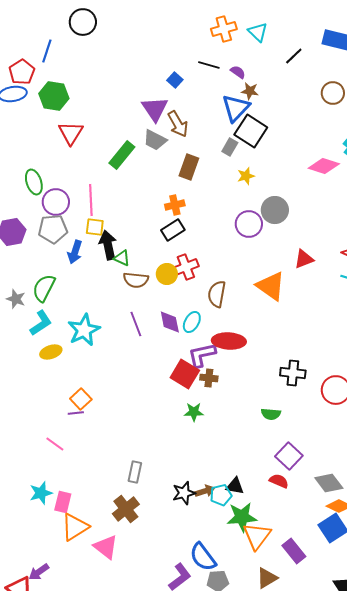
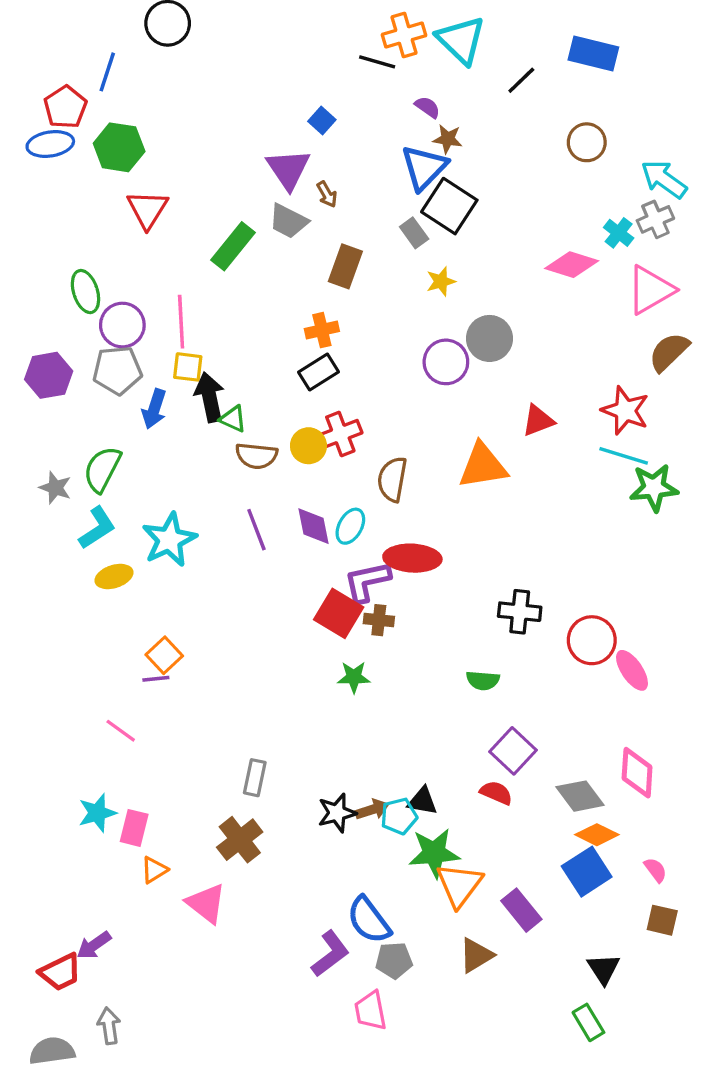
cyan triangle: (258, 32) -> (461, 40), size x1.5
black line: (209, 65) -> (377, 62), moved
brown arrow: (178, 124) -> (327, 194), size x0.6
gray rectangle: (230, 147) -> (414, 233), turned -66
orange triangle: (271, 286) -> (483, 466), turned -44
orange triangle: (75, 527) -> (154, 870), size x0.6

